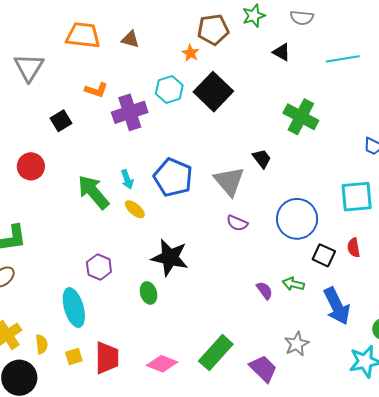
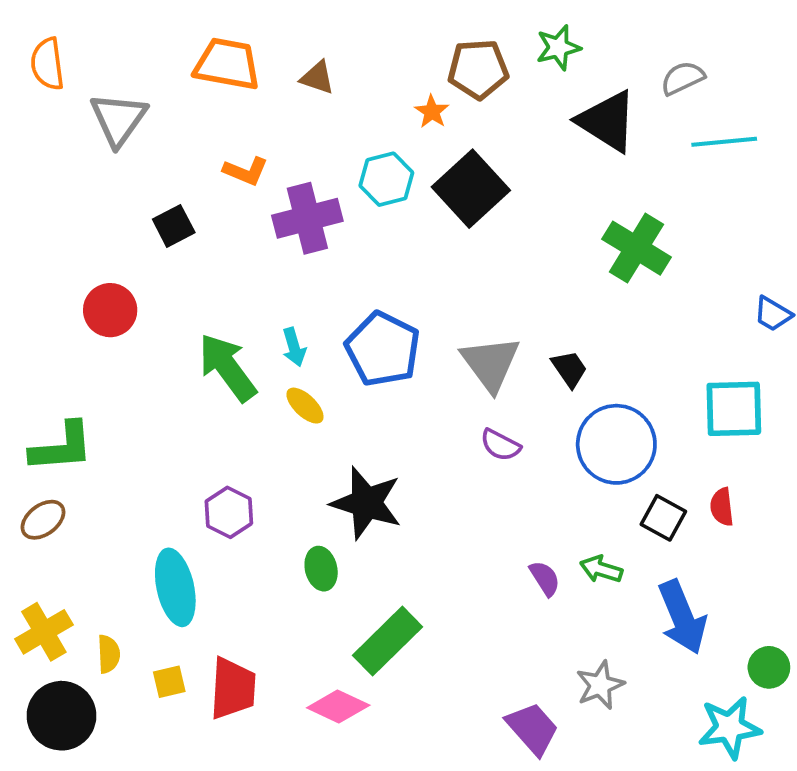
gray semicircle: (302, 18) -> (683, 78), moved, turned 145
black triangle: (282, 52) -> (607, 121), size x1.8
black trapezoid: (262, 159) -> (569, 369), moved
green rectangle: (216, 353) -> (387, 641), moved

